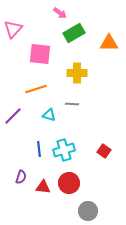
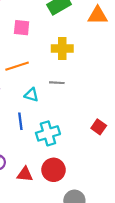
pink square: (40, 54) -> (22, 28), size x0.7
blue line: (39, 149) -> (20, 121), moved
red square: (104, 151) -> (99, 127), moved

